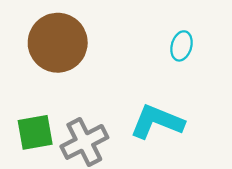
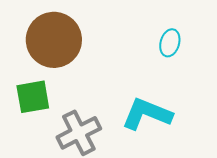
green square: (35, 132) -> (33, 97), moved

